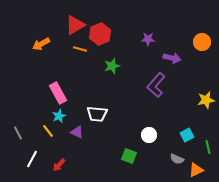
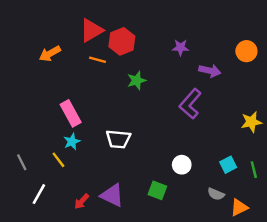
purple triangle: (77, 132) -> (112, 195), moved, size x1.5
green line: (208, 147) -> (254, 170), moved
red arrow: (59, 165) -> (82, 201), moved

